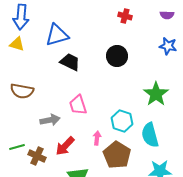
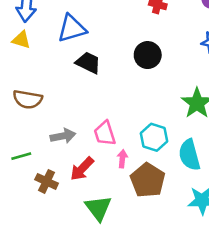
pink trapezoid: (78, 105) -> (105, 133), moved
green line: (17, 147) -> (21, 156), moved

